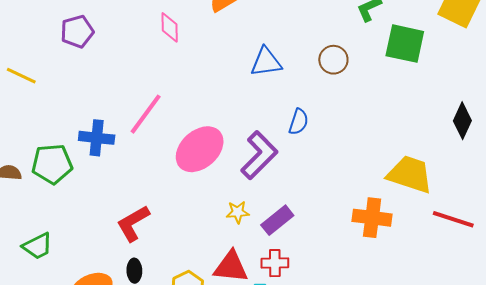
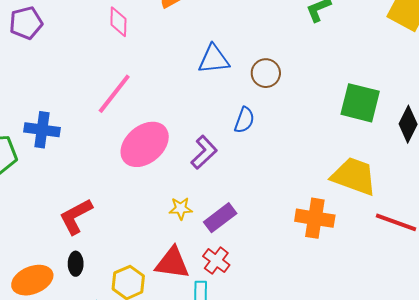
green square: (405, 44) -> (360, 103), moved
brown circle: (333, 60) -> (266, 73), moved
pink line: (146, 114) -> (114, 94), moved
purple L-shape: (259, 155) -> (204, 152), size x0.7
red cross: (275, 263) -> (216, 261), turned 36

